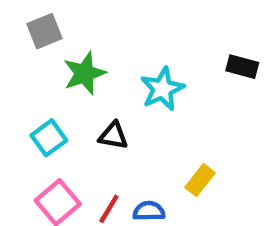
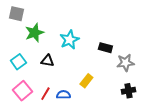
gray square: (44, 31) -> (16, 14), turned 35
black rectangle: (242, 67) -> (105, 48), moved

